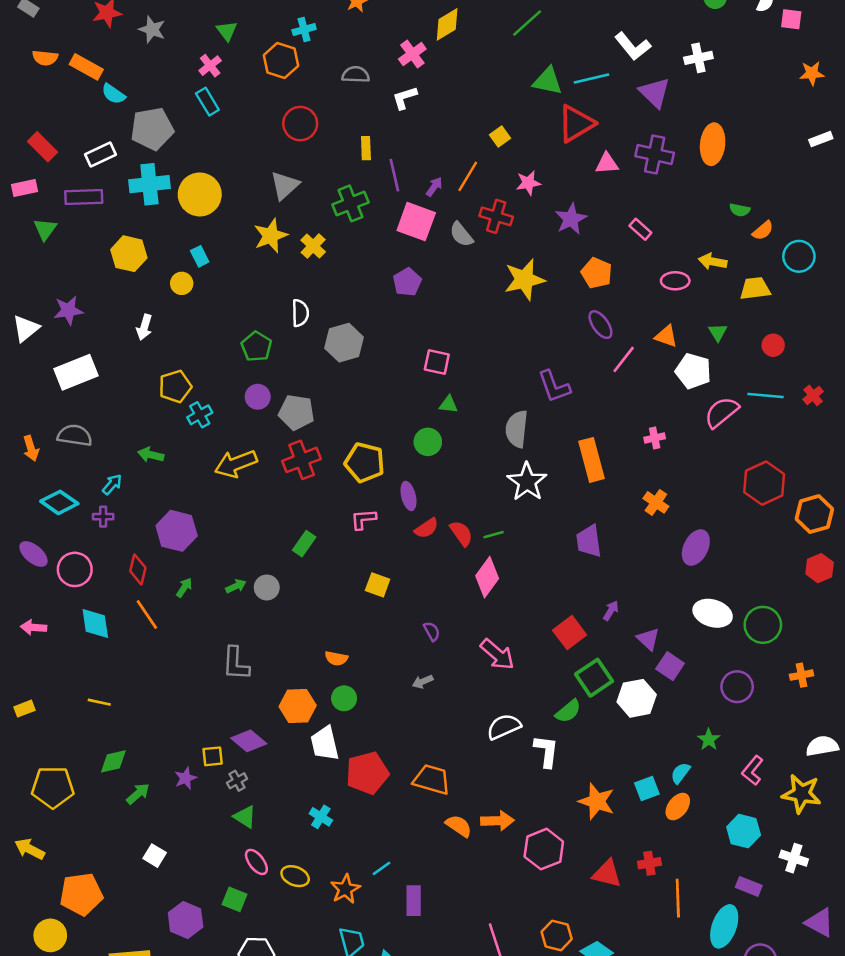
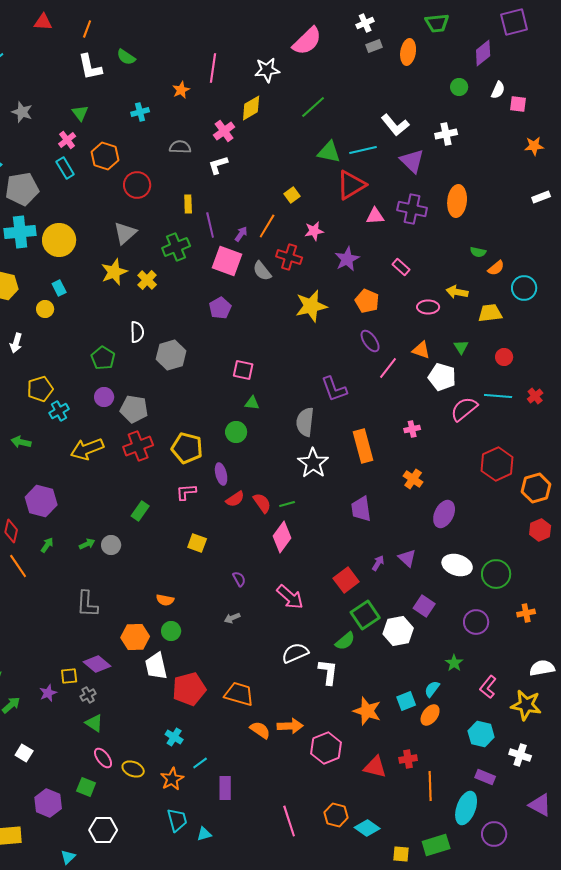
orange hexagon: (281, 60) -> (105, 156), moved
purple triangle: (648, 639) -> (407, 558), moved
cyan cross: (321, 817) -> (174, 737), moved

